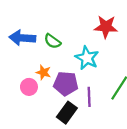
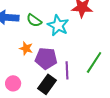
cyan star: (87, 58) -> (58, 25), moved
pink circle: (29, 87) -> (13, 83), moved

